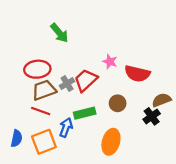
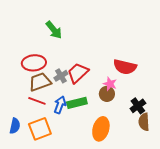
pink star: (110, 62) -> (110, 84), moved
brown semicircle: (162, 100) -> (144, 122), moved, turned -72
blue arrow: (66, 127) -> (60, 105), moved

